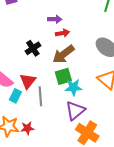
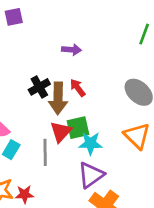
red arrow: (62, 33) -> (78, 88), moved, turned -120
brown arrow: (63, 54) -> (58, 98), moved, turned -55
red triangle: (28, 81) -> (61, 132), moved

